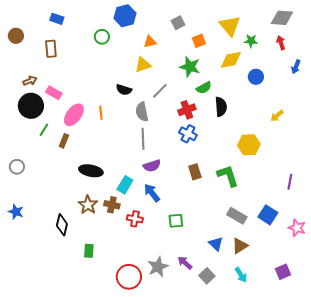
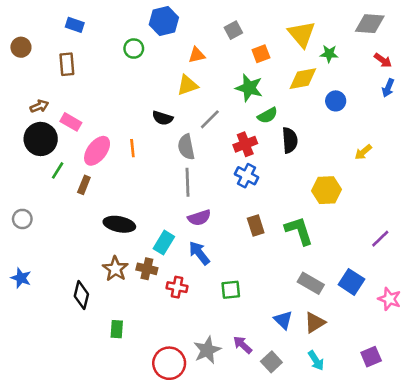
red arrow: (281, 43) -> (383, 60), moved, turned 144
purple line: (290, 182) -> (380, 239), turned 35

